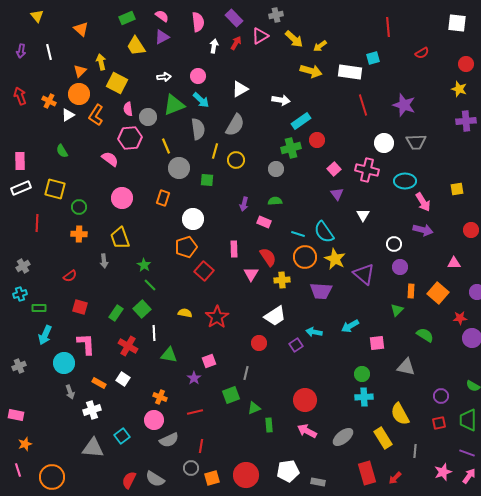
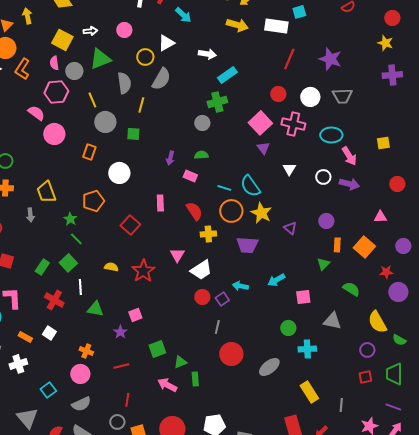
yellow square: (117, 83) -> (62, 40), moved
cyan arrow: (201, 100) -> (183, 15), moved
red line: (363, 105) -> (289, 59), turned 40
red circle: (317, 140) -> (278, 94), moved
yellow circle: (236, 160) -> (145, 57), moved
pink square: (334, 169) -> (260, 123), size x1.6
pink circle: (122, 198) -> (54, 134), moved
white circle: (394, 244) -> (323, 177), moved
orange pentagon: (186, 247) -> (93, 201), moved
pink triangle: (251, 274) -> (177, 255), moved
purple triangle: (364, 274) -> (290, 228), size x0.6
red circle: (259, 343) -> (202, 297), moved
gray line: (246, 373) -> (217, 327), moved
cyan cross: (364, 397) -> (307, 349), moved
yellow semicircle: (400, 414) -> (377, 322), moved
pink arrow: (307, 431) -> (167, 385), moved
gray ellipse: (343, 437) -> (269, 367), moved
gray semicircle: (169, 440) -> (81, 404), moved
gray triangle: (93, 448) -> (27, 418), moved, turned 45

